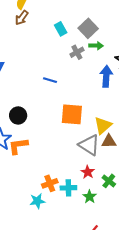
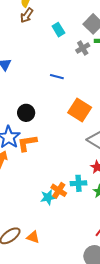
cyan rectangle: (61, 29) -> (58, 30), moved
orange square: (72, 114) -> (80, 110), turned 30
orange cross: (50, 183) -> (59, 190), moved, turned -35

